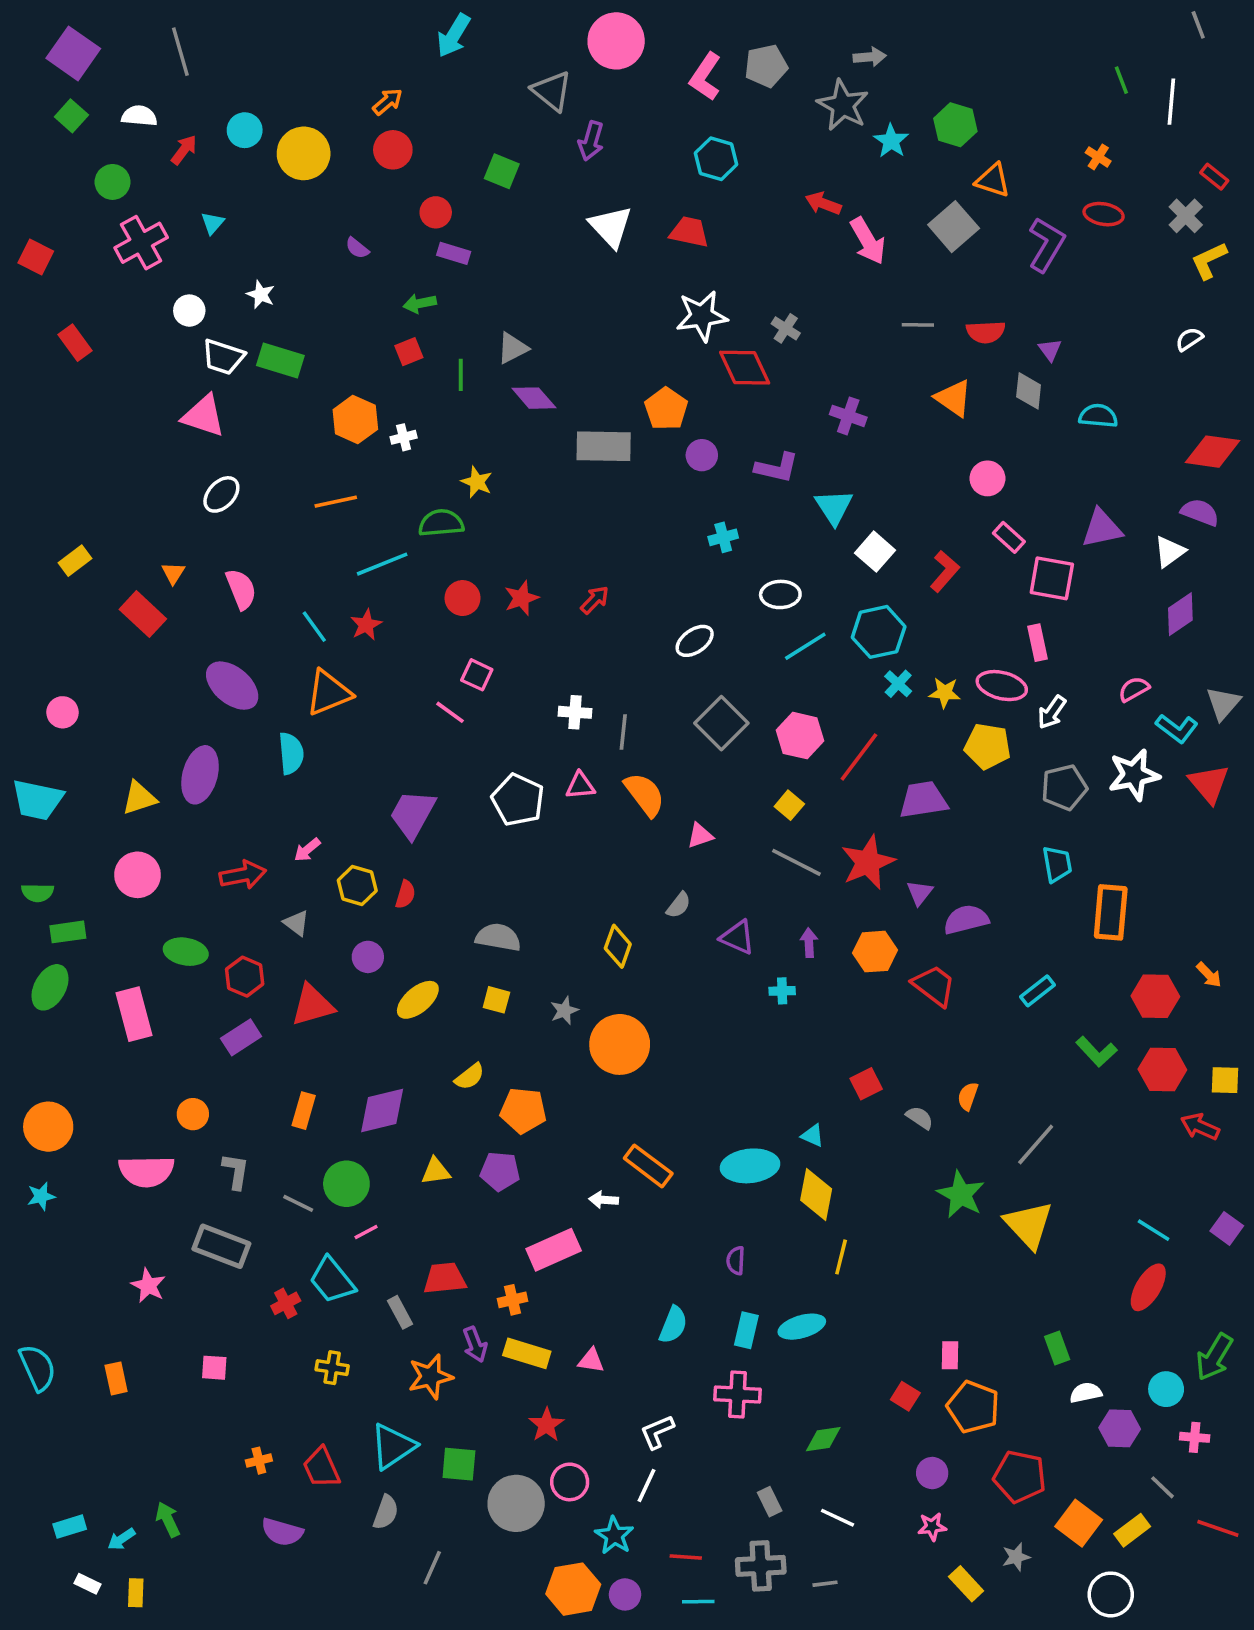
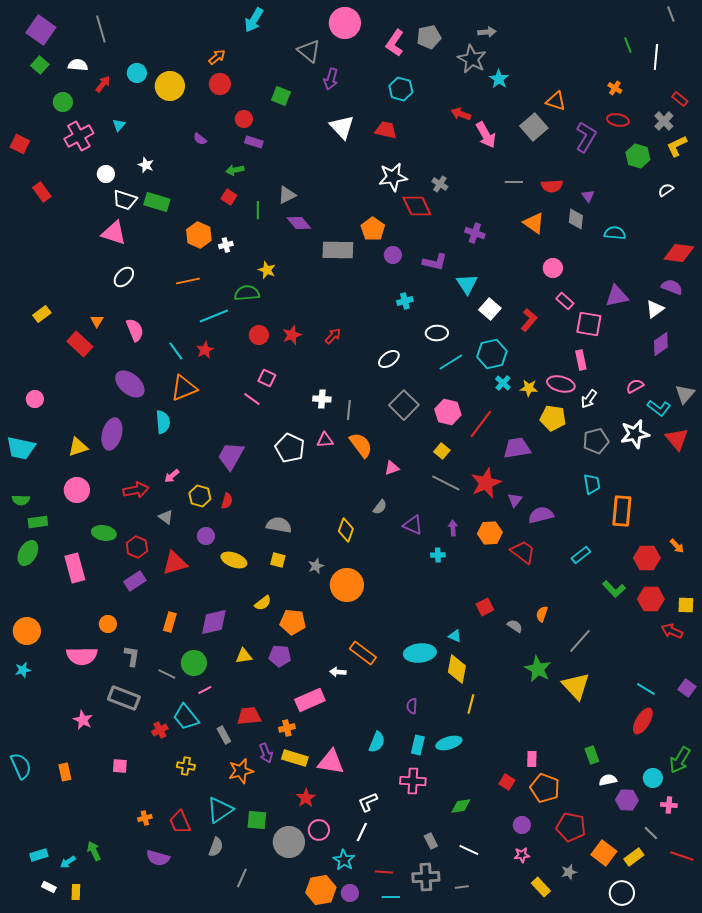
green hexagon: (955, 125) -> (638, 156), moved
red square: (409, 352) -> (229, 197), turned -35
yellow ellipse: (418, 1000) -> (234, 560), turned 60
pink triangle: (591, 1361) -> (331, 762), size x1.8

